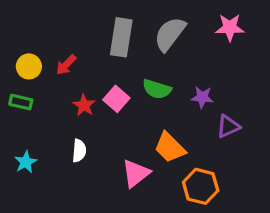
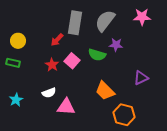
red arrow: (66, 65) -> (57, 40), moved
purple star: (202, 97) -> (116, 45), moved
white semicircle: (79, 151) -> (49, 93), turned 64
pink triangle: (136, 173) -> (66, 107), moved, turned 42

